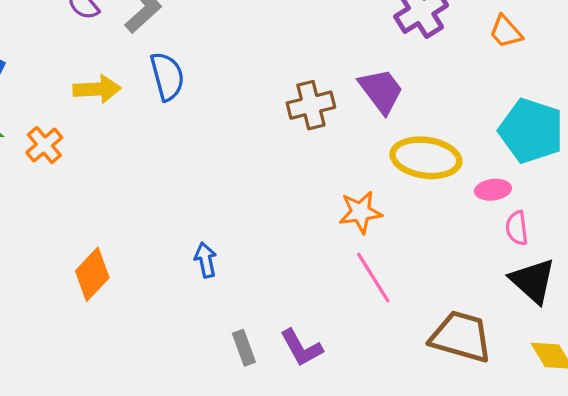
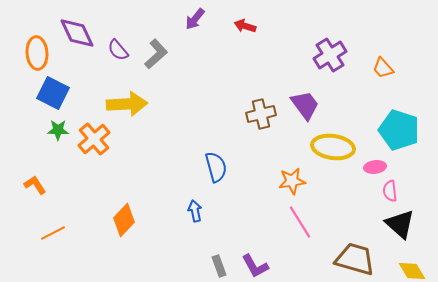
blue semicircle: (167, 76) -> (216, 167), moved
yellow arrow: (97, 89) -> (127, 104), size x1.4
orange cross: (44, 145) -> (94, 139), size x1.4

